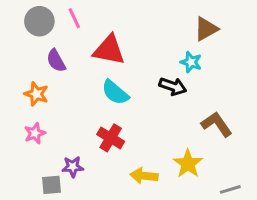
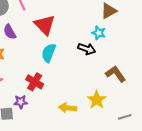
red triangle: (109, 50) -> (45, 25), turned 35
cyan semicircle: (115, 92) -> (49, 53), turned 72
red cross: (111, 138) -> (35, 82), moved

